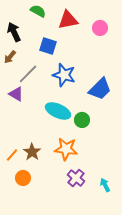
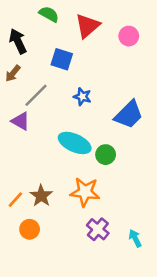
red triangle: (68, 20) -> (88, 26), turned -30
blue star: (64, 75) -> (82, 97), size x0.6

